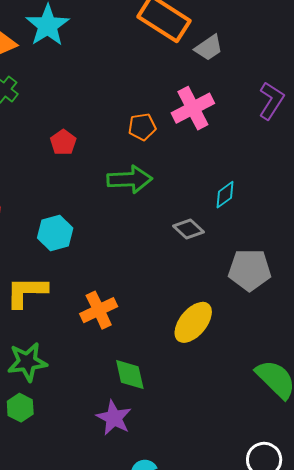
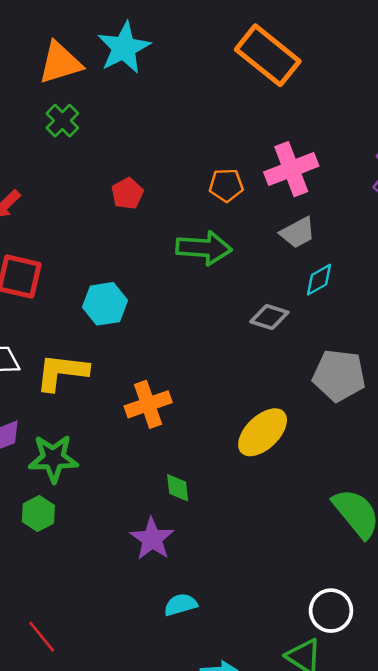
gray trapezoid: (209, 48) -> (298, 233), moved
gray diamond: (188, 229) -> (269, 317), turned -32
green diamond: (130, 375) -> (178, 488), size x0.7

